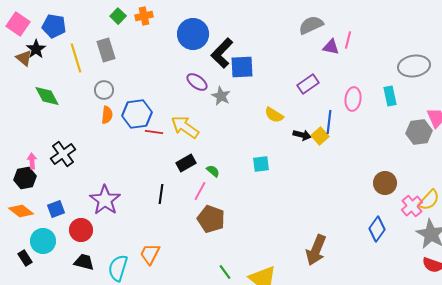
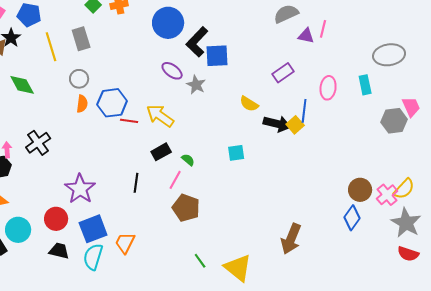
black arrow: (302, 135) -> (277, 124), size x1.5
brown circle: (385, 183) -> (360, 190), moved
blue square: (56, 209) -> (93, 229), moved, size x1.6

